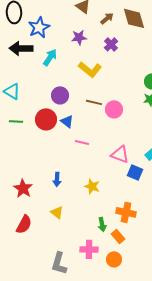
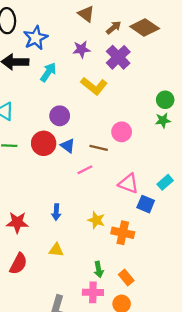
brown diamond: (134, 18) -> (145, 28), turned -40
purple cross: (111, 44) -> (118, 57), size x1.5
brown line: (94, 102) -> (99, 148), moved
pink line: (82, 142) -> (85, 170), turned -40
red star: (23, 188) -> (17, 222), turned -30
yellow triangle: (57, 212) -> (56, 250), turned -32
orange cross: (126, 212) -> (123, 233), moved
green arrow: (102, 224) -> (99, 269), moved

